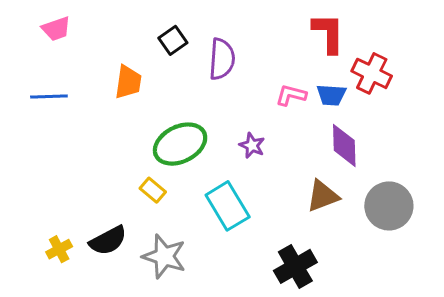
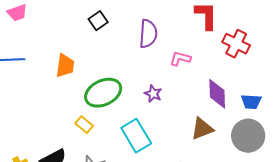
purple semicircle: (222, 59) -> (148, 34), moved
orange trapezoid: (128, 82) -> (65, 66), moved
blue trapezoid: (331, 95) -> (251, 102), moved

